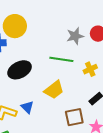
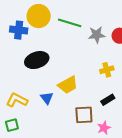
green line: (61, 59) -> (70, 23), moved
blue triangle: (27, 107) -> (47, 98), moved

